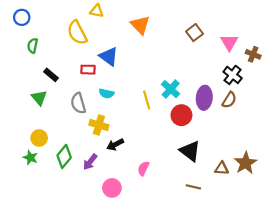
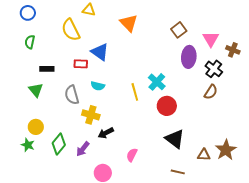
blue circle: (22, 17) -> (28, 13), moved
black rectangle: (51, 75) -> (47, 69), turned -40
purple ellipse: (204, 98) -> (189, 57), moved

